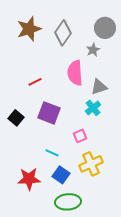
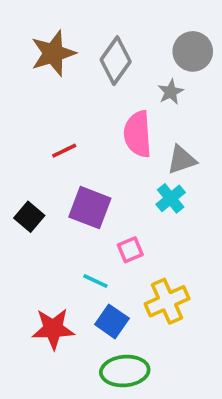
pink square: (80, 136) -> (130, 250), moved

